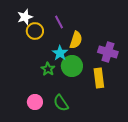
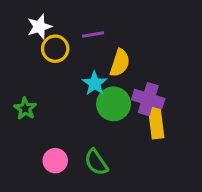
purple line: (59, 22) -> (93, 35), turned -72
purple cross: (108, 52) -> (148, 99), moved
green star: (48, 69) -> (25, 109), moved

